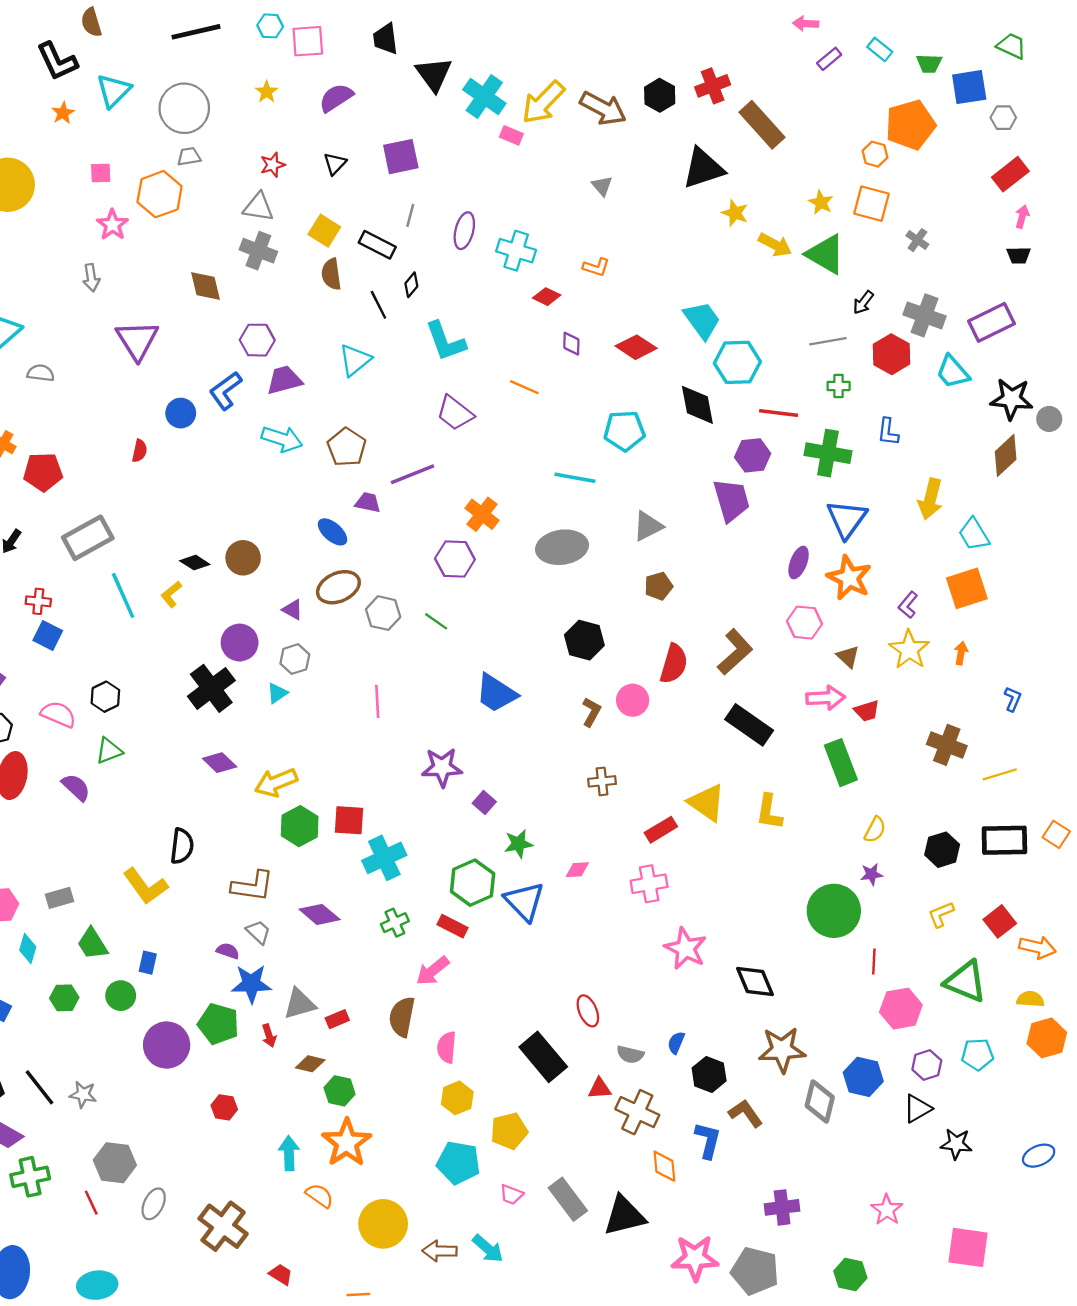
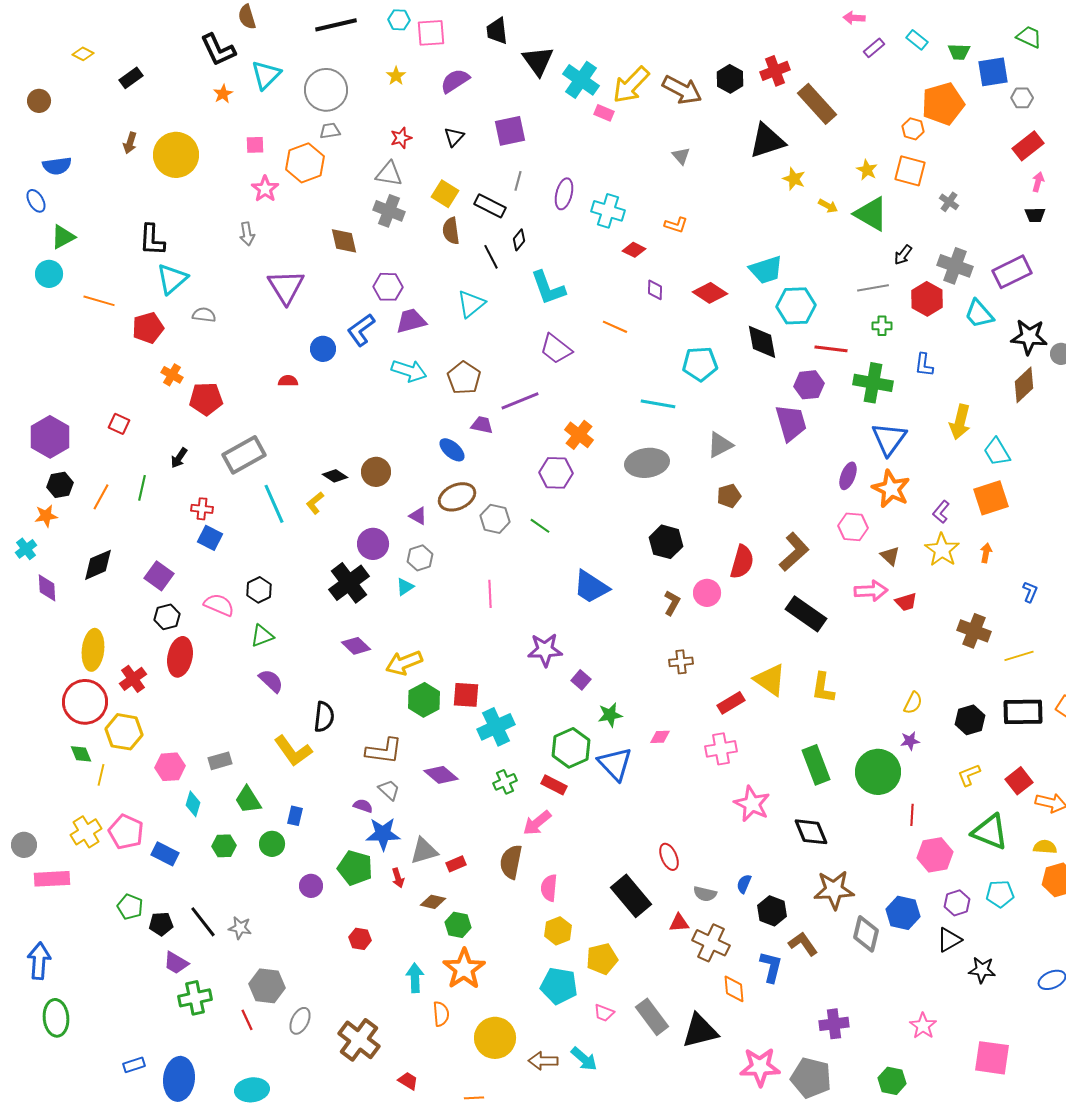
yellow arrow: (775, 245) -> (828, 206), size x0.7
cyan trapezoid: (702, 320) -> (766, 270), turned 108
red semicircle: (140, 451) -> (288, 381), turned -102
green rectangle: (841, 763) -> (816, 765), moved
purple semicircle: (76, 787) -> (271, 681), moved
purple circle: (167, 1045) -> (311, 886), size x0.6
orange semicircle: (320, 1196) -> (441, 1014), turned 50

